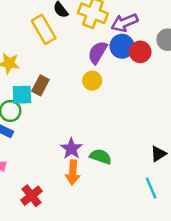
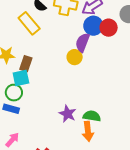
purple semicircle: (98, 52) -> (83, 42), moved
brown rectangle: (40, 85) -> (26, 64), moved
orange arrow: (73, 172) -> (88, 131), moved

